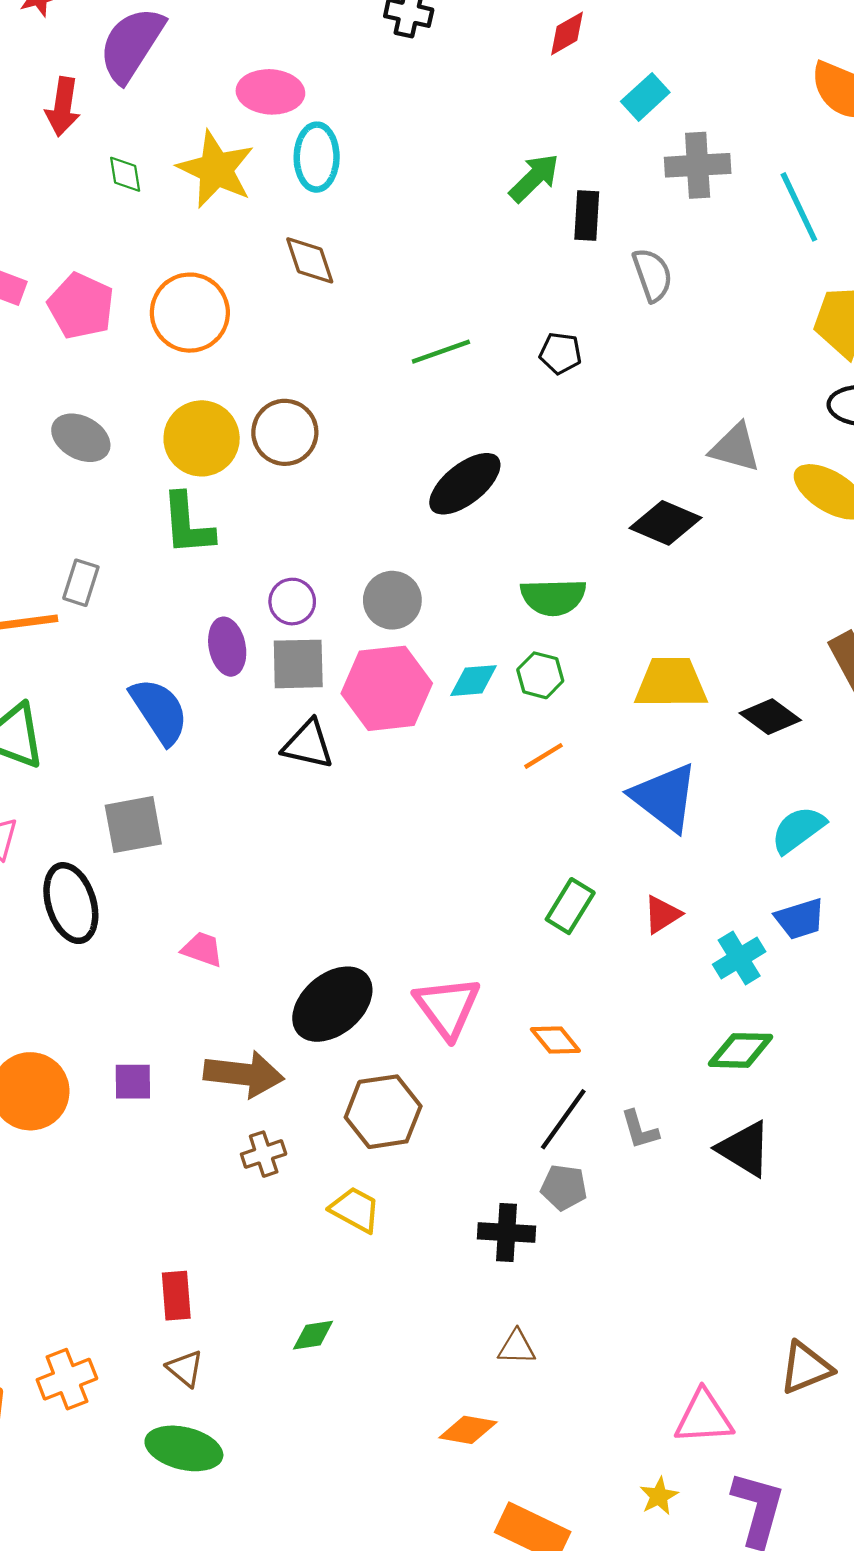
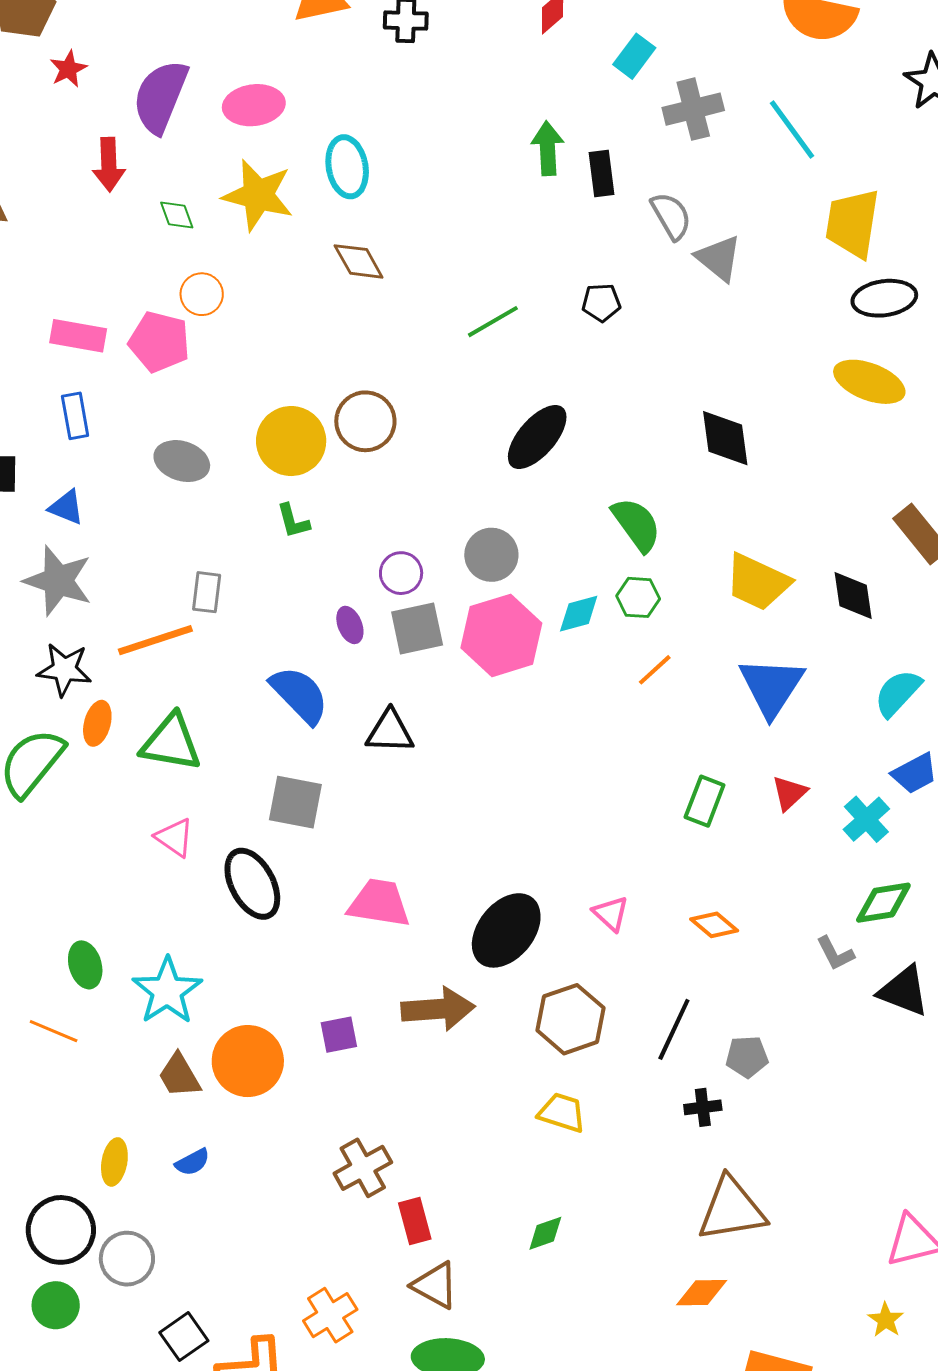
pink ellipse: (270, 92) -> (254, 105), moved
green arrow: (534, 178) -> (548, 148), turned -38
orange circle: (190, 313) -> (202, 294), moved, size x0.6
gray triangle: (735, 448) -> (719, 258), moved, turned 34
black diamond: (665, 523) -> (725, 438), turned 70
green L-shape: (187, 524) -> (293, 521), size x0.6
green semicircle: (553, 597) -> (636, 524), turned -114
purple ellipse: (227, 647) -> (350, 625), size x0.7
yellow trapezoid: (671, 683) -> (758, 582), turned -144
black diamond: (770, 717) -> (853, 596), turned 56
black triangle: (308, 744) -> (390, 732), moved
blue triangle: (665, 797) -> (771, 687), turned 36
gray square: (133, 825) -> (295, 802), turned 32
pink trapezoid: (202, 949) -> (379, 903), size x1.6
pink triangle: (447, 1007) -> (611, 914), size x0.6
black line: (563, 1119) -> (674, 1029), moved
gray L-shape: (640, 1130) -> (835, 953), moved
brown cross: (264, 1154) -> (363, 1168), moved, size x1.4
black cross: (507, 1233) -> (703, 1107), size x0.7
brown triangle: (517, 1347) -> (732, 1209), size x2.0
brown triangle: (185, 1368) -> (435, 1285), size x1.4

